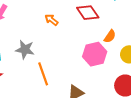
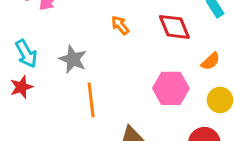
orange semicircle: (110, 36) -> (211, 61), moved

